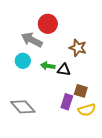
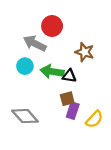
green arrow: (48, 66) -> (52, 72), size x1.5
brown square: (81, 91) -> (67, 99), moved, turned -32
yellow semicircle: (87, 110) -> (94, 119), turned -30

